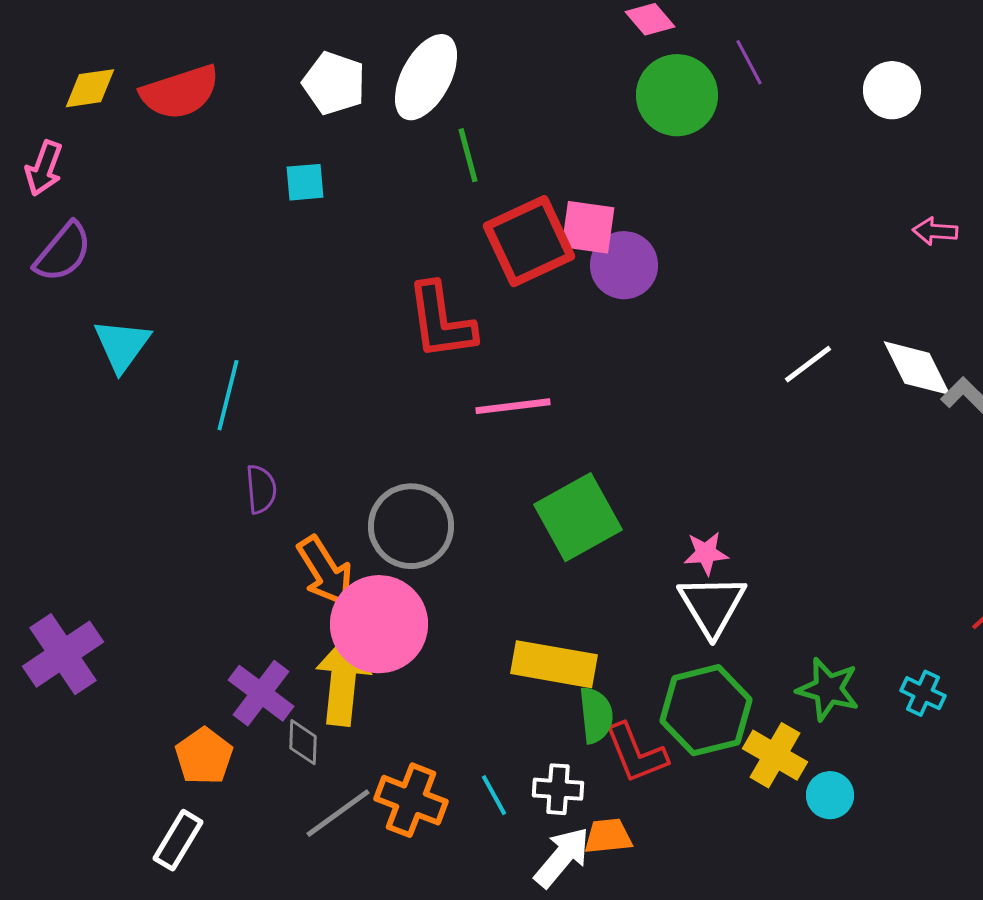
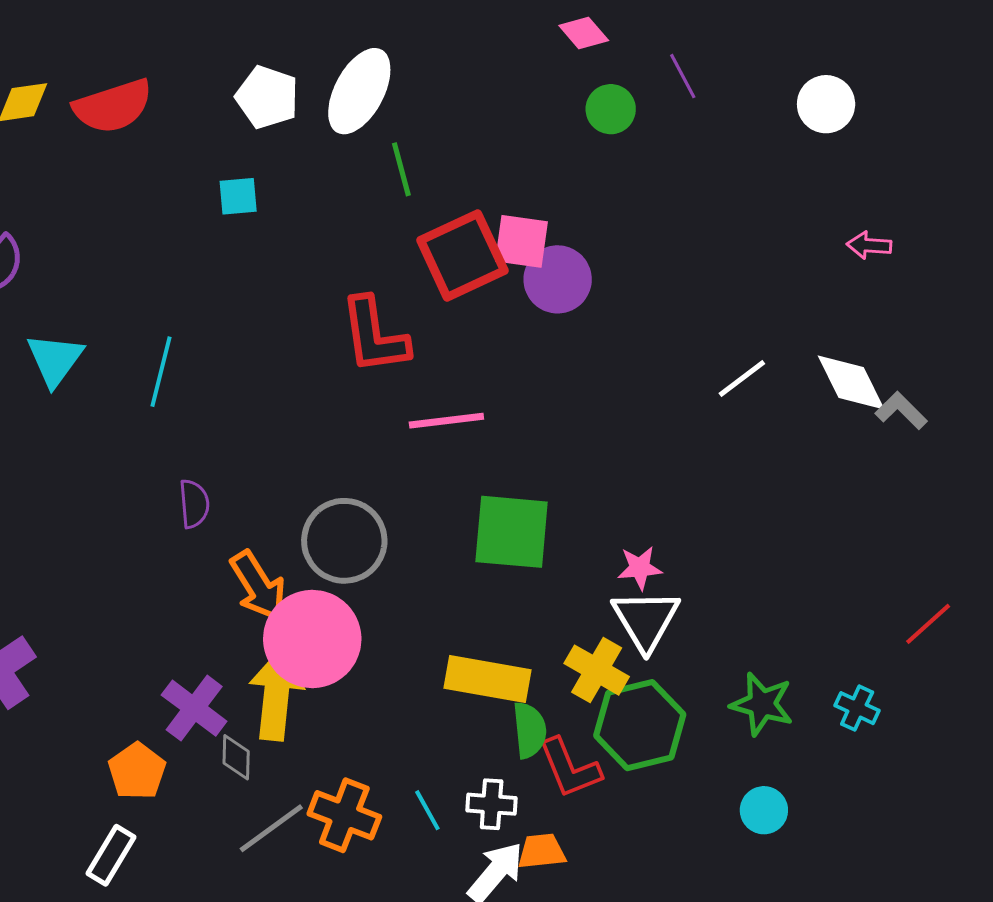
green circle: (677, 95) -> (611, 109), size x0.6
cyan line: (228, 395) -> (161, 372), moved
green square: (578, 517) -> (512, 532), turned 34
yellow cross: (775, 755) -> (597, 670), moved

